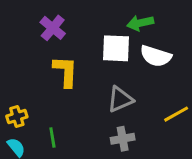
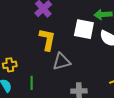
gray triangle: (120, 99) -> (62, 62), moved

